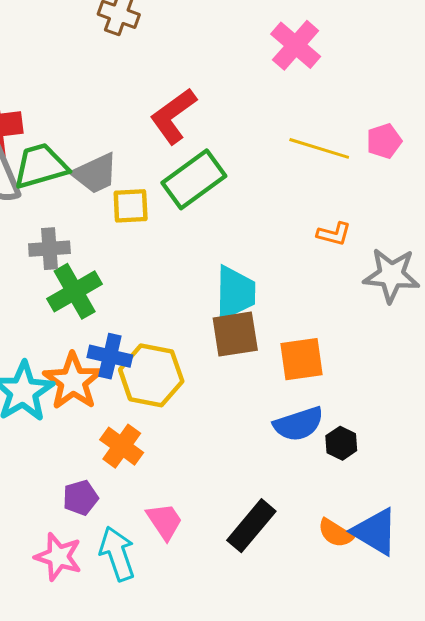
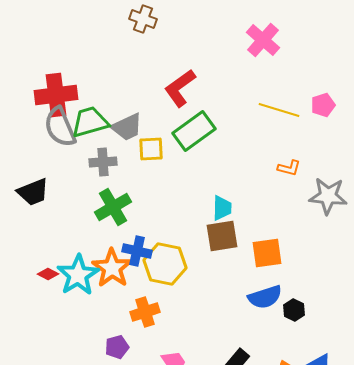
gray cross: (49, 249) -> (103, 162), moved
cyan trapezoid: (235, 293) -> (222, 208), size x0.7
orange cross: (122, 446) -> (145, 312), turned 36

